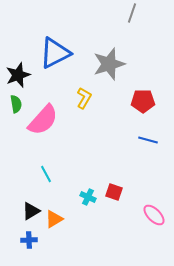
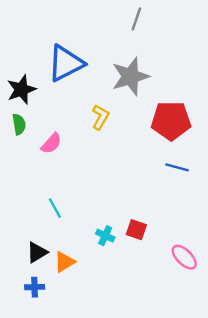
gray line: (132, 13) -> (136, 19), moved
red pentagon: (143, 101) -> (171, 121), size x1.4
pink semicircle: (43, 120) -> (51, 143), size x0.6

